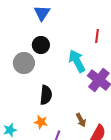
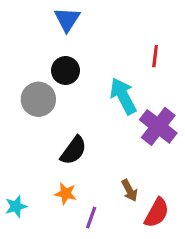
black semicircle: (46, 95) -> (74, 150), turned 30

